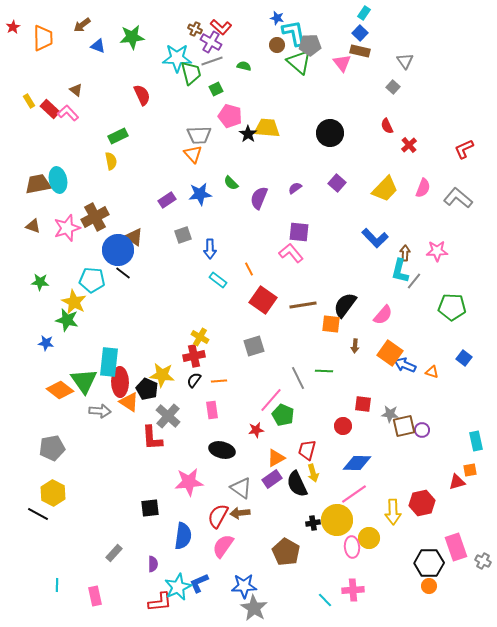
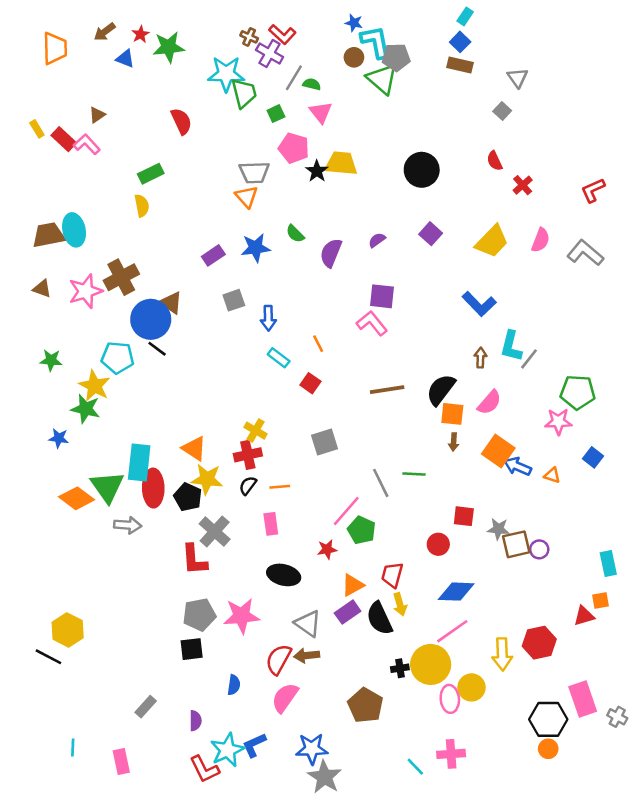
red star: (13, 27) -> (140, 34), moved
gray line: (212, 61) -> (294, 78), moved, turned -40
pink triangle: (342, 63) -> (321, 112), moved
brown triangle: (76, 90) -> (97, 115), turned 48
pink star: (437, 251) -> (558, 422), moved
brown arrow: (405, 253) -> (480, 358), moved
red square: (263, 300) -> (310, 383), moved, size x0.6
orange square: (331, 324) -> (452, 414), moved
orange triangle: (129, 402) -> (194, 448), moved
gray pentagon: (52, 448) -> (199, 615), moved
blue semicircle: (183, 536) -> (234, 685), size x0.6
red L-shape: (160, 602) -> (204, 769), turned 70

